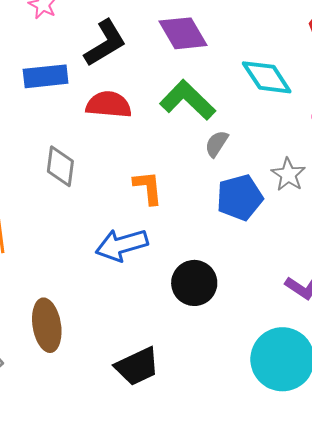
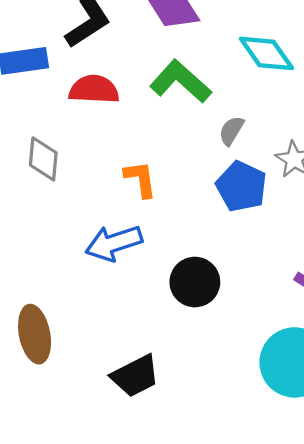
gray semicircle: (217, 144) -> (231, 131), moved
blue pentagon: (240, 197) -> (241, 186), turned -30

